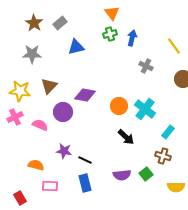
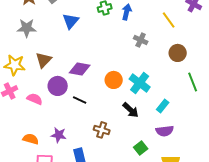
blue triangle: (76, 47) -> (71, 21), turned -36
black arrow: (126, 137) -> (131, 110), moved
purple star: (64, 151) -> (59, 135), moved
brown cross: (163, 156) -> (102, 130), moved
black line: (85, 160) -> (80, 100), moved
purple semicircle: (122, 175) -> (165, 131), moved

